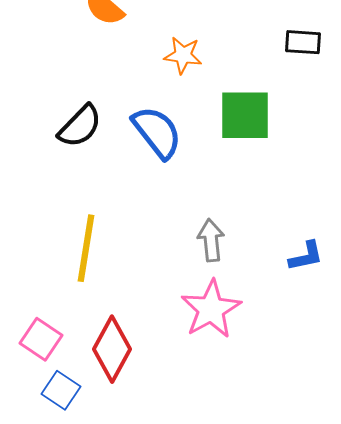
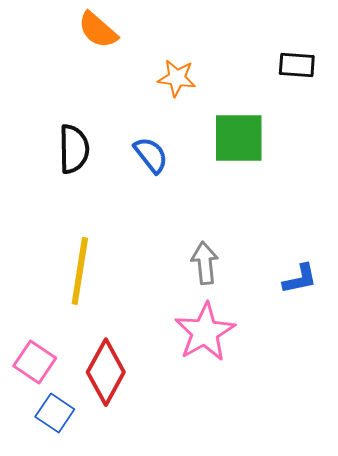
black semicircle: (80, 126) -> (74, 149), turned -45
blue semicircle: (157, 132) -> (151, 155), size x0.7

